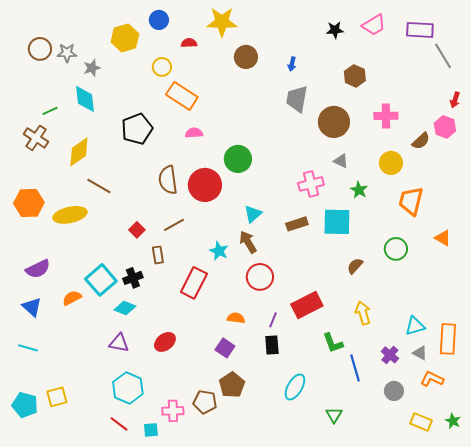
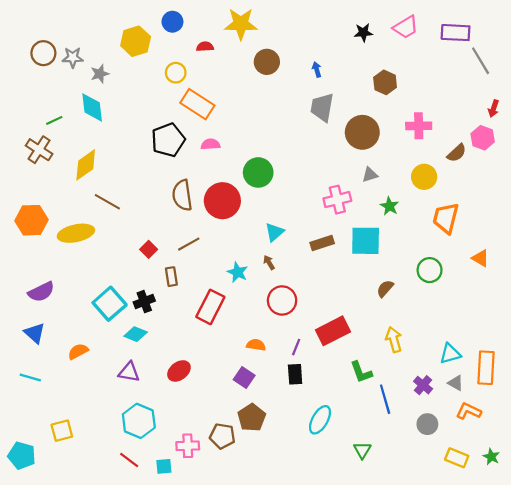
blue arrow: (292, 64) -> (317, 69), turned 152
black pentagon: (137, 129) -> (168, 140), moved
gray triangle: (341, 161) -> (370, 175), turned -42
brown arrow: (248, 242) -> (269, 263), size x0.6
orange semicircle: (72, 298) -> (78, 351), moved
cyan pentagon: (25, 405) -> (22, 456), moved

